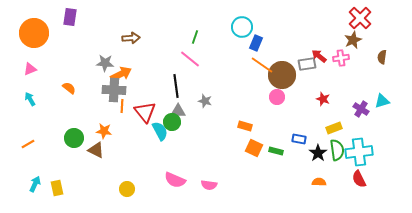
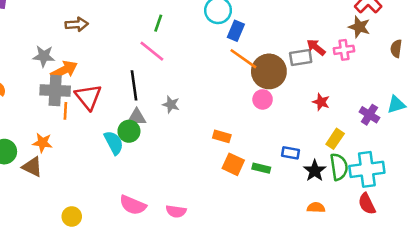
brown star: (353, 40) -> (359, 27), turned -30
red triangle: (145, 112) -> (88, 97), moved
yellow rectangle: (334, 128) -> (335, 139), turned -35

